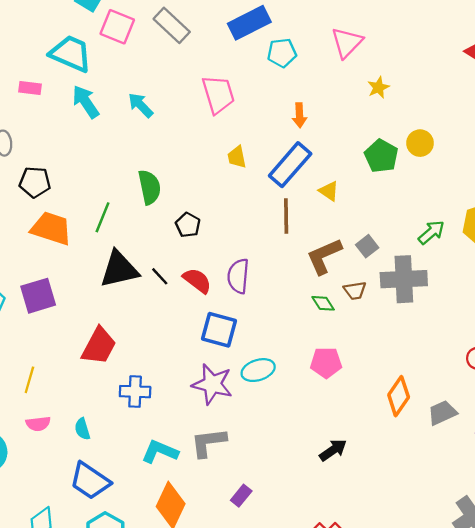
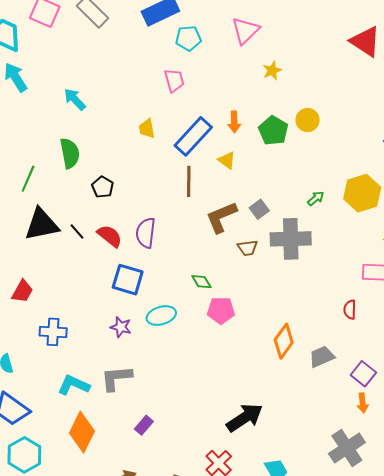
pink trapezoid: (218, 94) -> (174, 80), moved, size x0.7
cyan arrow: (141, 105) -> (75, 99), moved
orange arrow: (299, 115) -> (234, 122), moved
green arrow: (431, 232) -> (316, 198), size x0.7
green diamond: (323, 303) -> (201, 282), moved
red trapezoid: (99, 346) -> (22, 291), size x0.7
purple star: (212, 384) -> (121, 327), size x0.6
black arrow: (333, 450) -> (245, 418), moved, size x1.5

